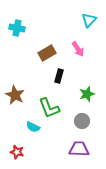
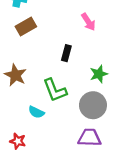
brown rectangle: (47, 53) -> (26, 27), moved
gray circle: (82, 121) -> (93, 105), size x1.5

